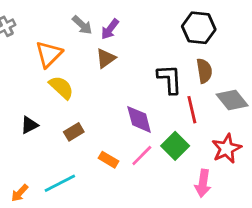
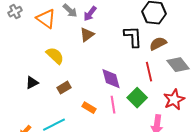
orange triangle: (49, 54) -> (46, 19), moved, turned -40
brown semicircle: (204, 71) -> (158, 44), turned -108
black L-shape: (170, 79) -> (133, 37), moved
pink line: (142, 155) -> (113, 105), turned -54

